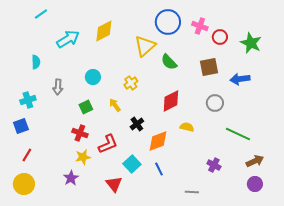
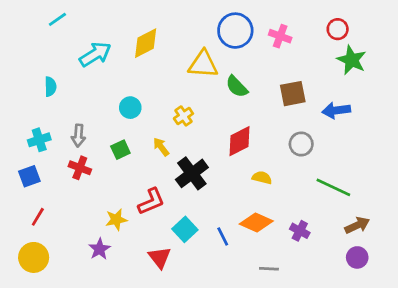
red circle: (220, 37) -> (338, 29), moved
yellow triangle: (145, 46) -> (203, 64), turned 45
gray arrow: (58, 87) -> (78, 136), moved
black cross: (137, 124) -> (192, 173), size x1.6
red cross: (80, 133) -> (80, 168), moved
orange diamond: (158, 141) -> (256, 222), moved, turned 45

